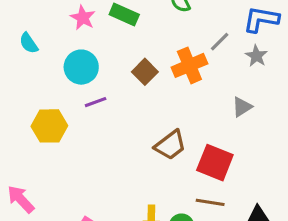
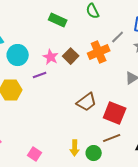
pink star: (83, 18) -> (51, 57), moved
cyan circle: (81, 67) -> (18, 55), moved
brown line: (210, 202) -> (112, 138), turned -30

